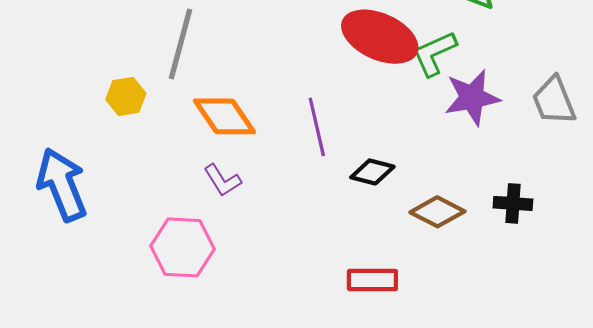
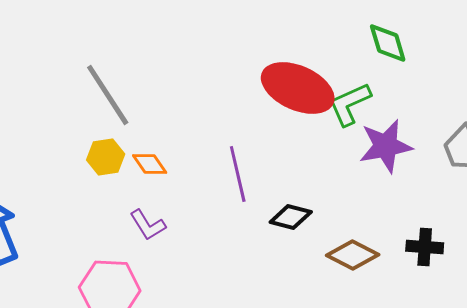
gray line: (180, 44) -> (108, 95), turned -48
yellow hexagon: (126, 96) -> (106, 157), moved
orange diamond: (224, 116) -> (150, 164), size x0.6

